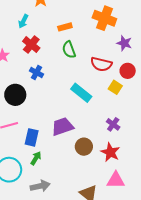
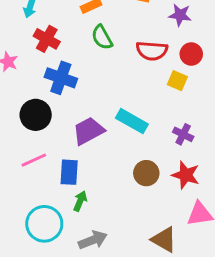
blue cross: (36, 72) -> (61, 78), size x1.5
cyan rectangle: (81, 93) -> (132, 121), moved
purple trapezoid: (62, 127) -> (88, 131), moved

